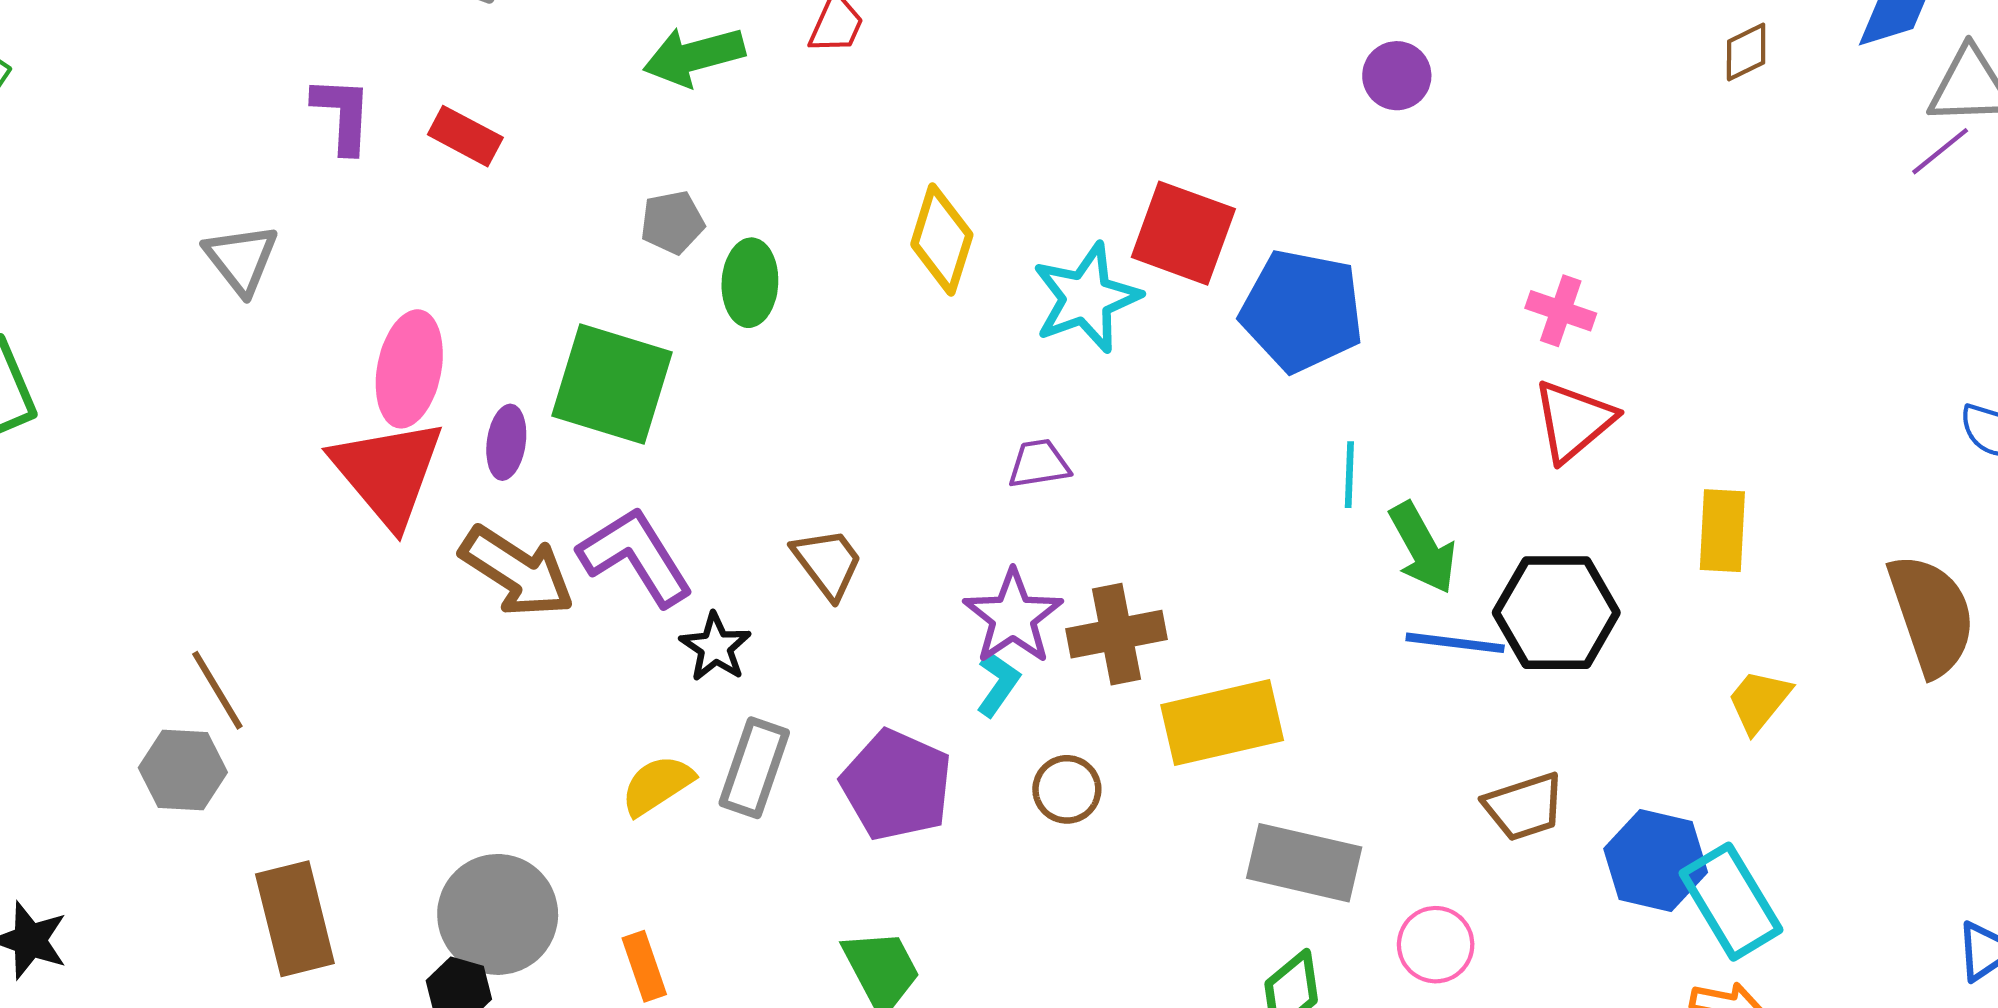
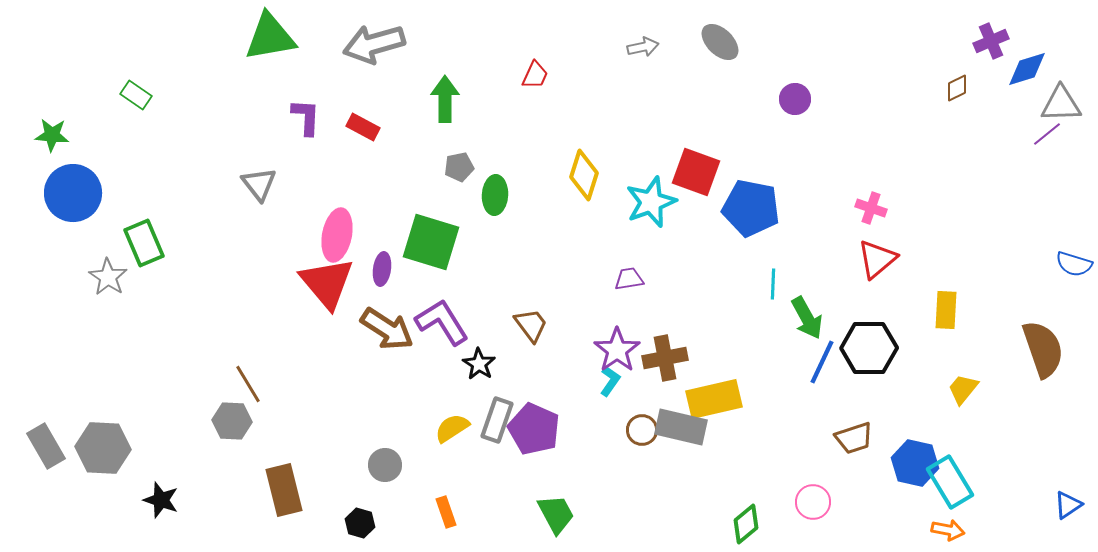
green arrow: (694, 56) -> (445, 99), moved, turned 105
blue line: (1455, 643) -> (822, 362), turned -72
purple pentagon: (897, 785) -> (534, 429), moved
gray rectangle: (1304, 863) -> (681, 427), moved
gray circle: (498, 914) -> (385, 465), moved, size x0.6

